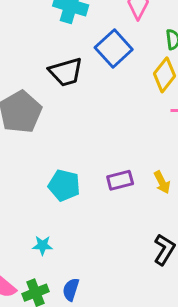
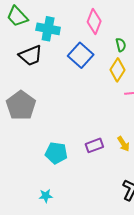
black trapezoid: (66, 72) -> (31, 56), moved

